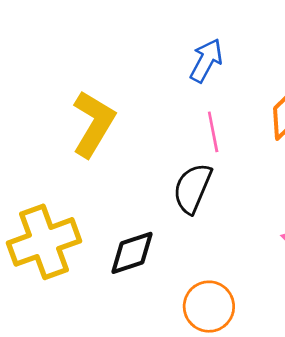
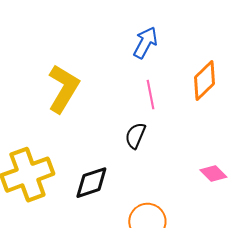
black semicircle: (192, 188) -> (135, 136), size x0.7

